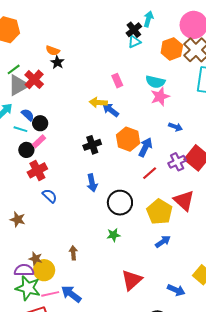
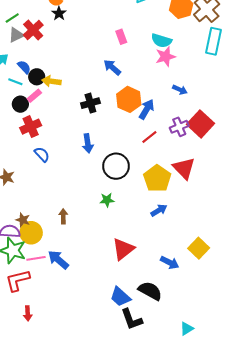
gray triangle: (18, 85) -> (16, 35), size x0.7
yellow arrow: (98, 102) -> (52, 81), moved

